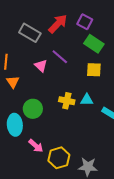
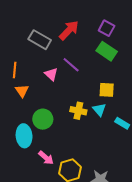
purple square: (85, 22) -> (107, 28), moved
yellow square: (94, 70) -> (107, 90), moved
cyan triangle: (87, 100) -> (99, 110), turned 48

